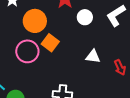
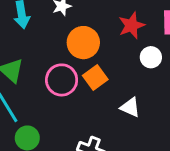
white triangle: (93, 56) -> (130, 107), moved

